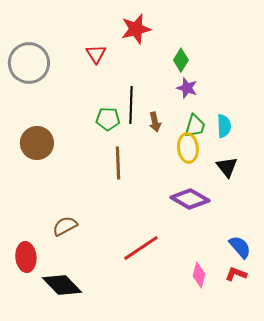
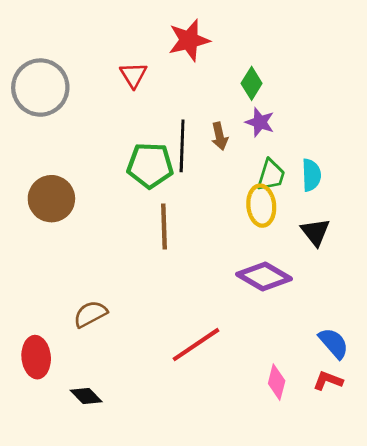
green pentagon: (108, 119) -> (150, 165), size x1.4
brown arrow: (155, 122) -> (220, 136), moved
black diamond: (62, 285) -> (86, 396), size x0.6

